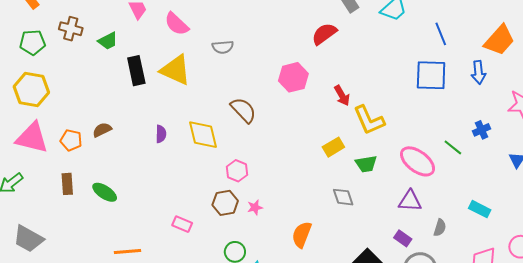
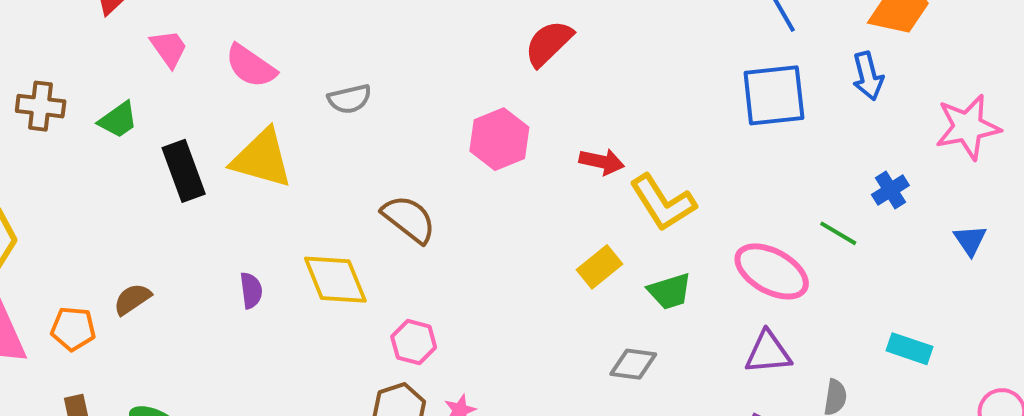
red arrow: (342, 96) -> (602, 162), turned -40
gray diamond: (343, 197) -> (633, 364), turned -55

